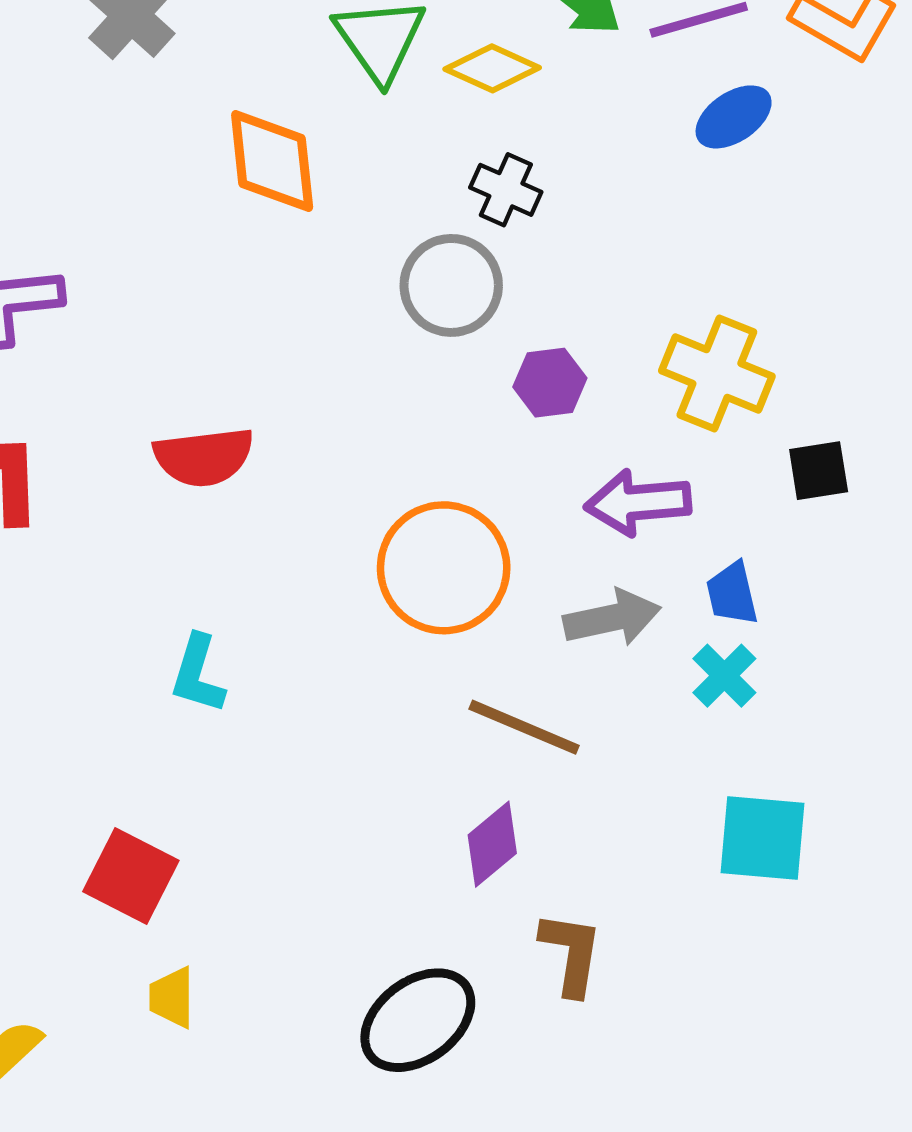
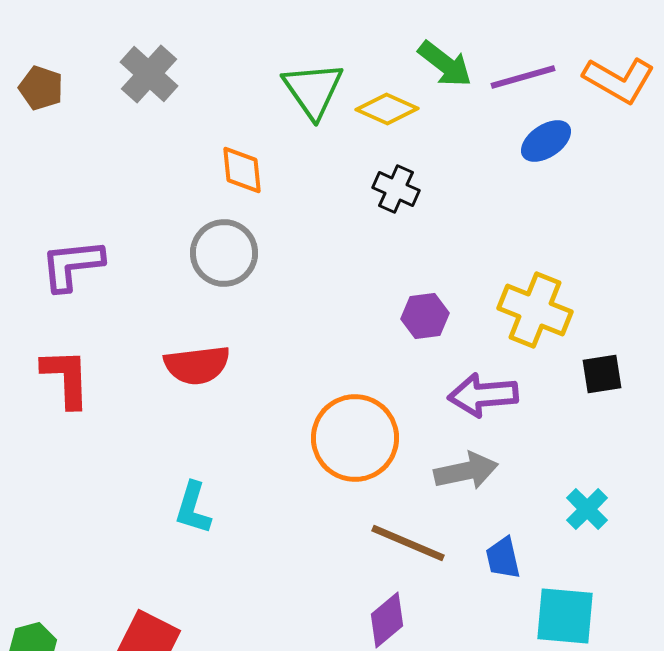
orange diamond: (272, 161) -> (242, 170), size x0.7
gray circle: (451, 285) -> (224, 253), moved
blue trapezoid: (732, 594) -> (503, 558), moved
cyan cross: (724, 676) -> (587, 509), moved

